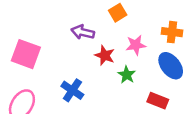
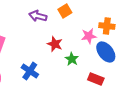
purple arrow: (83, 32) -> (38, 16), moved
pink star: (136, 45) -> (89, 36), moved

